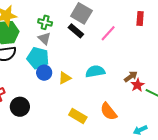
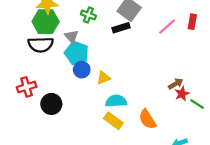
black rectangle: (76, 31) -> (121, 28), turned -63
pink line: (108, 33) -> (167, 27), moved
gray triangle: (44, 38) -> (71, 36), moved
cyan semicircle: (95, 71) -> (116, 101), moved

